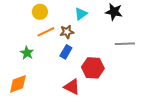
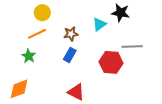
cyan triangle: (81, 14) -> (99, 24), moved
orange line: (46, 32) -> (37, 34), moved
red hexagon: (93, 68) -> (111, 62), moved

